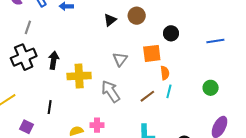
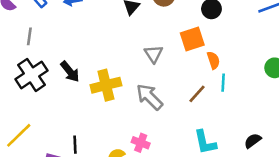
black arrow: (54, 60) -> (70, 72), turned 144
black line: (50, 107) -> (75, 145), moved
pink cross: (97, 125) -> (141, 143), turned 32

